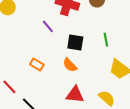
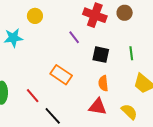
orange rectangle: (37, 65) -> (61, 75), size x1.5
orange semicircle: (70, 65) -> (103, 83), moved, turned 35

